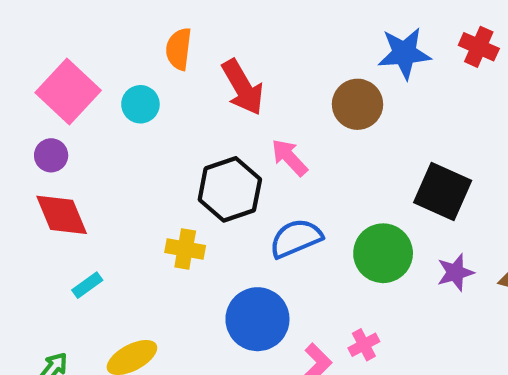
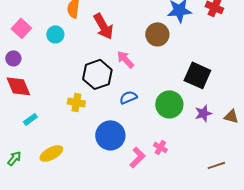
pink square: (68, 92) -> (21, 28), size x0.7
blue semicircle: (296, 238) -> (128, 97), size x0.7
pink cross: (364, 345) -> (160, 147), turned -32

